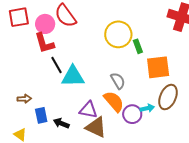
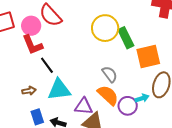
green rectangle: (138, 46) -> (126, 38), size x1.5
cyan triangle: (73, 76) -> (59, 90), moved
brown arrow: (24, 99) -> (29, 91), moved

